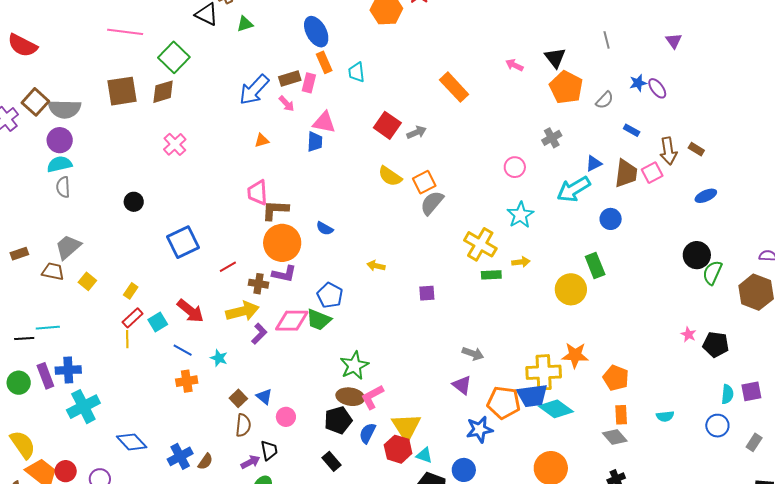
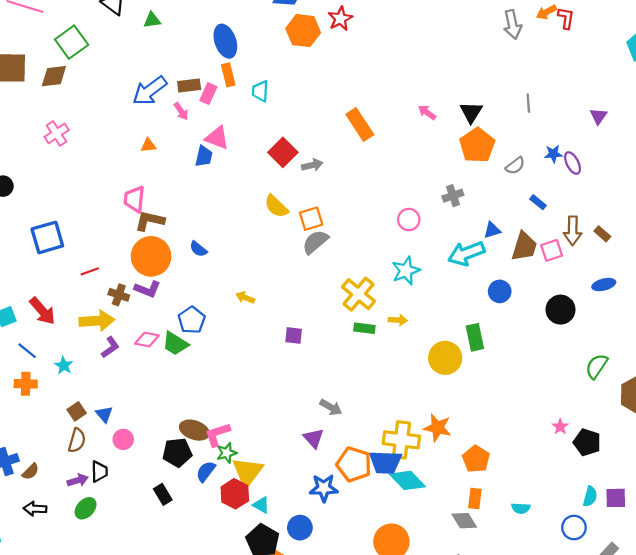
black circle: (697, 255) -> (561, 310), moved
pink diamond: (292, 321) -> (147, 340), size x0.7
green star: (354, 366) -> (227, 453), moved, size x0.7

